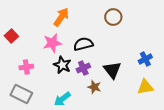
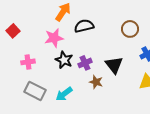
brown circle: (113, 17) -> (130, 29), moved
black semicircle: (83, 44) -> (84, 26), moved
gray rectangle: (21, 94) -> (35, 91), moved

